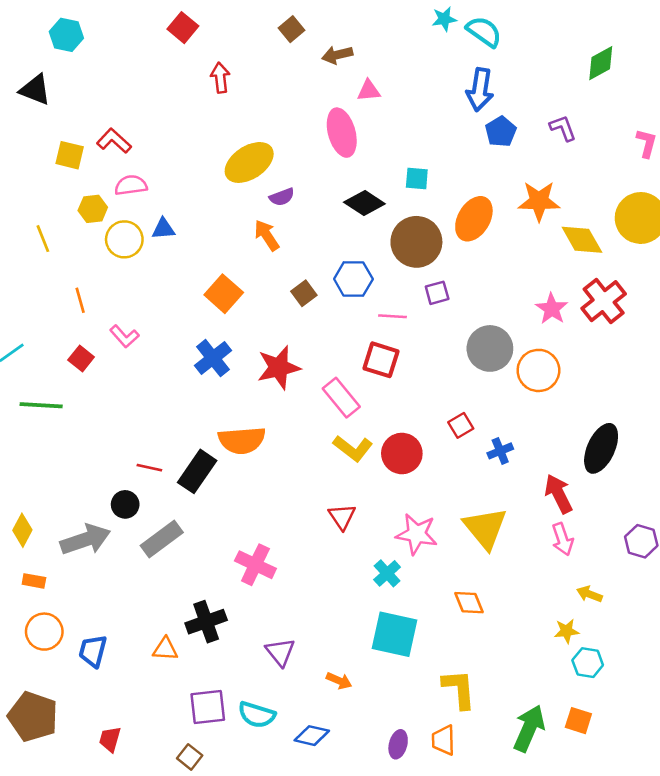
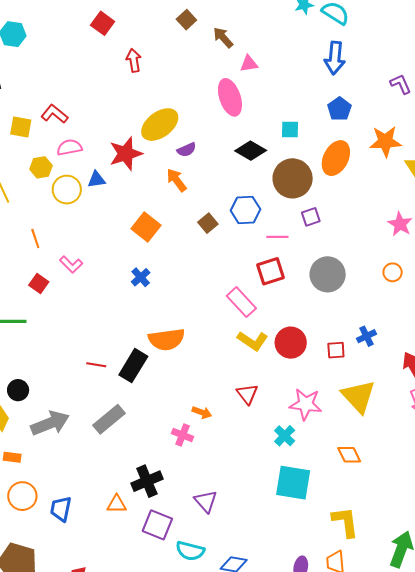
brown arrow: (337, 55) -> (223, 38), turned 65
blue pentagon: (501, 132) -> (339, 109), moved
gray circle: (490, 348) -> (328, 274), moved
blue cross: (213, 358) -> (141, 277), size x0.7
red square: (381, 360) -> (270, 271), turned -32
red star: (279, 368) -> (126, 154), moved
orange circle: (538, 370) -> (393, 272), size x0.6
red square: (461, 425) -> (336, 350), moved, turned 30
black circle: (125, 504) -> (18, 390), moved
pink cross: (255, 565) -> (183, 435), size x0.7
orange arrow: (339, 681) -> (202, 412), moved
purple square: (208, 707) -> (157, 525), moved, turned 32

